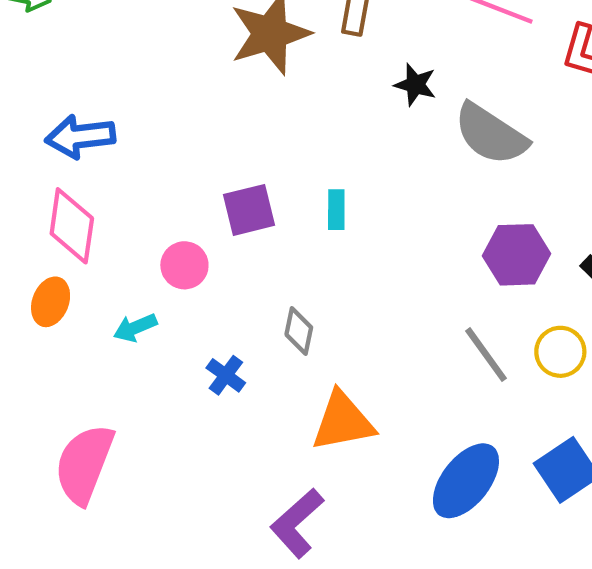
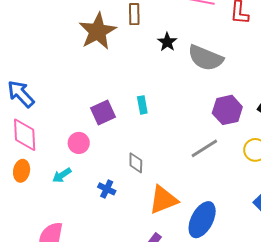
black star: (415, 85) -> (167, 42), turned 30
blue arrow: (80, 137) -> (21, 94), turned 64
gray line: (486, 355) -> (204, 148), moved, turned -76
blue ellipse: (466, 481) -> (202, 220), moved

